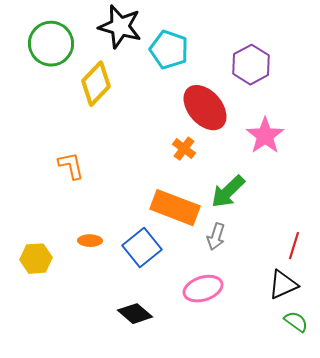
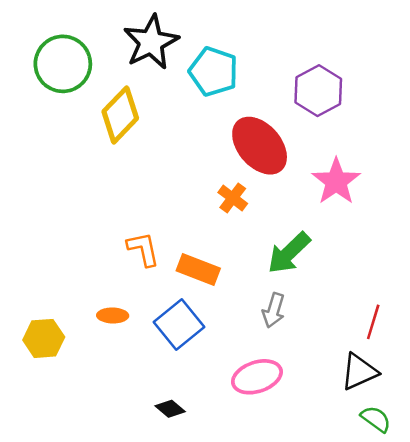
black star: (120, 27) -> (151, 42), turned 30
orange L-shape: (71, 166) -> (143, 249), moved
orange rectangle: (175, 208) -> (198, 270), moved, size x0.7
black diamond: (135, 314) -> (170, 409), size x0.7

